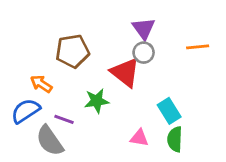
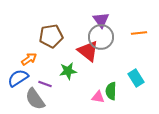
gray circle: (144, 53) -> (101, 37), size x1.6
orange arrow: (41, 84) -> (29, 59), turned 112
cyan rectangle: (169, 111) -> (136, 78), moved
green semicircle: (175, 139) -> (111, 91), moved

